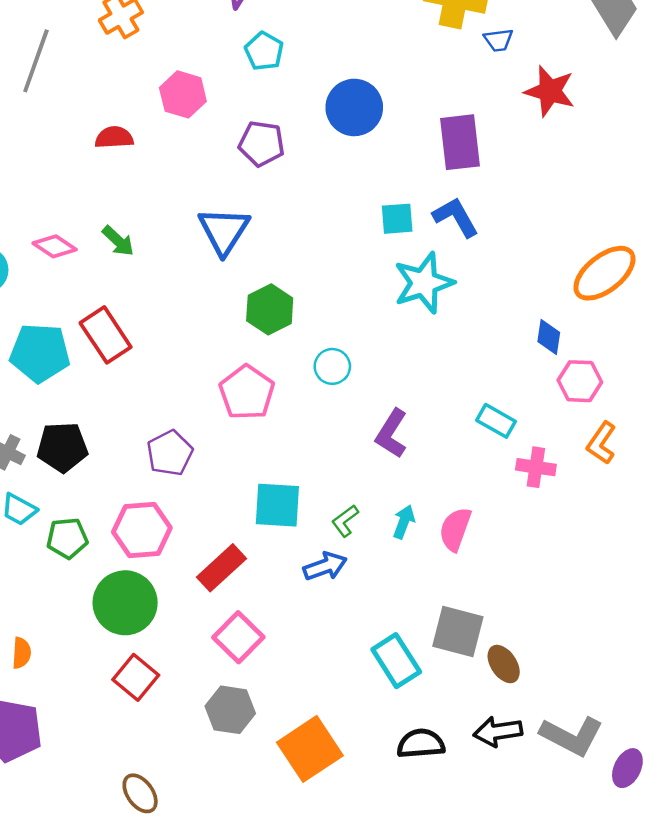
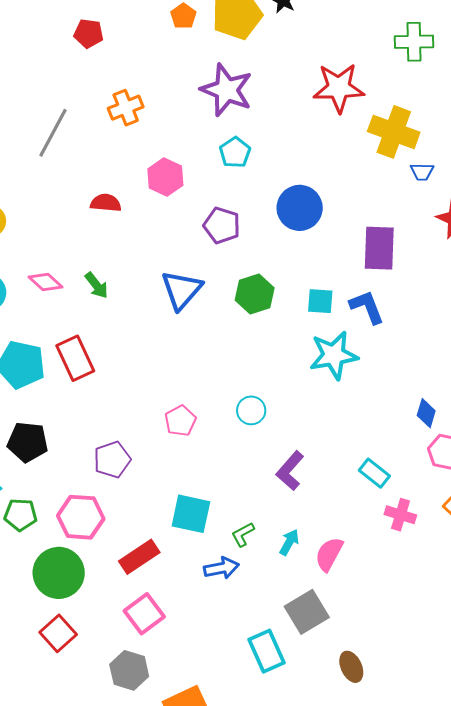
green hexagon: (270, 309) -> (255, 294), moved
pink pentagon: (247, 392) -> (180, 421), size x0.7
gray square: (458, 632) -> (307, 612), moved, turned 36

